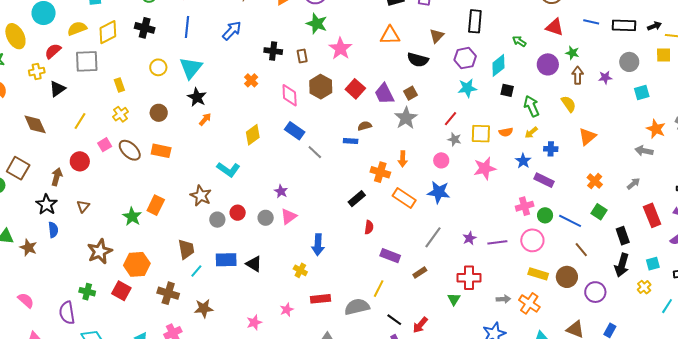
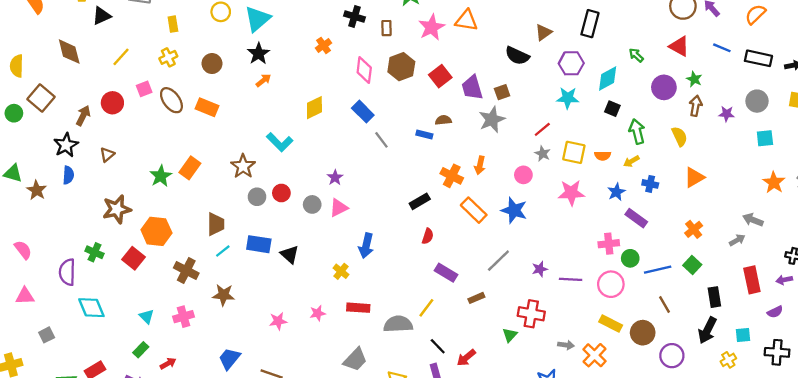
orange triangle: (390, 35) -> (466, 20), moved
gray arrow: (644, 151) -> (753, 220), moved
blue line: (570, 221) -> (658, 270), turned -50

